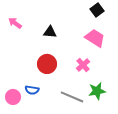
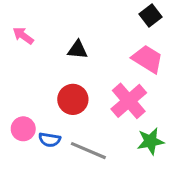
pink cross: (83, 65) -> (129, 101), size x1.6
pink circle: (13, 97) -> (23, 129), moved
gray line: (72, 97) -> (88, 151), moved

